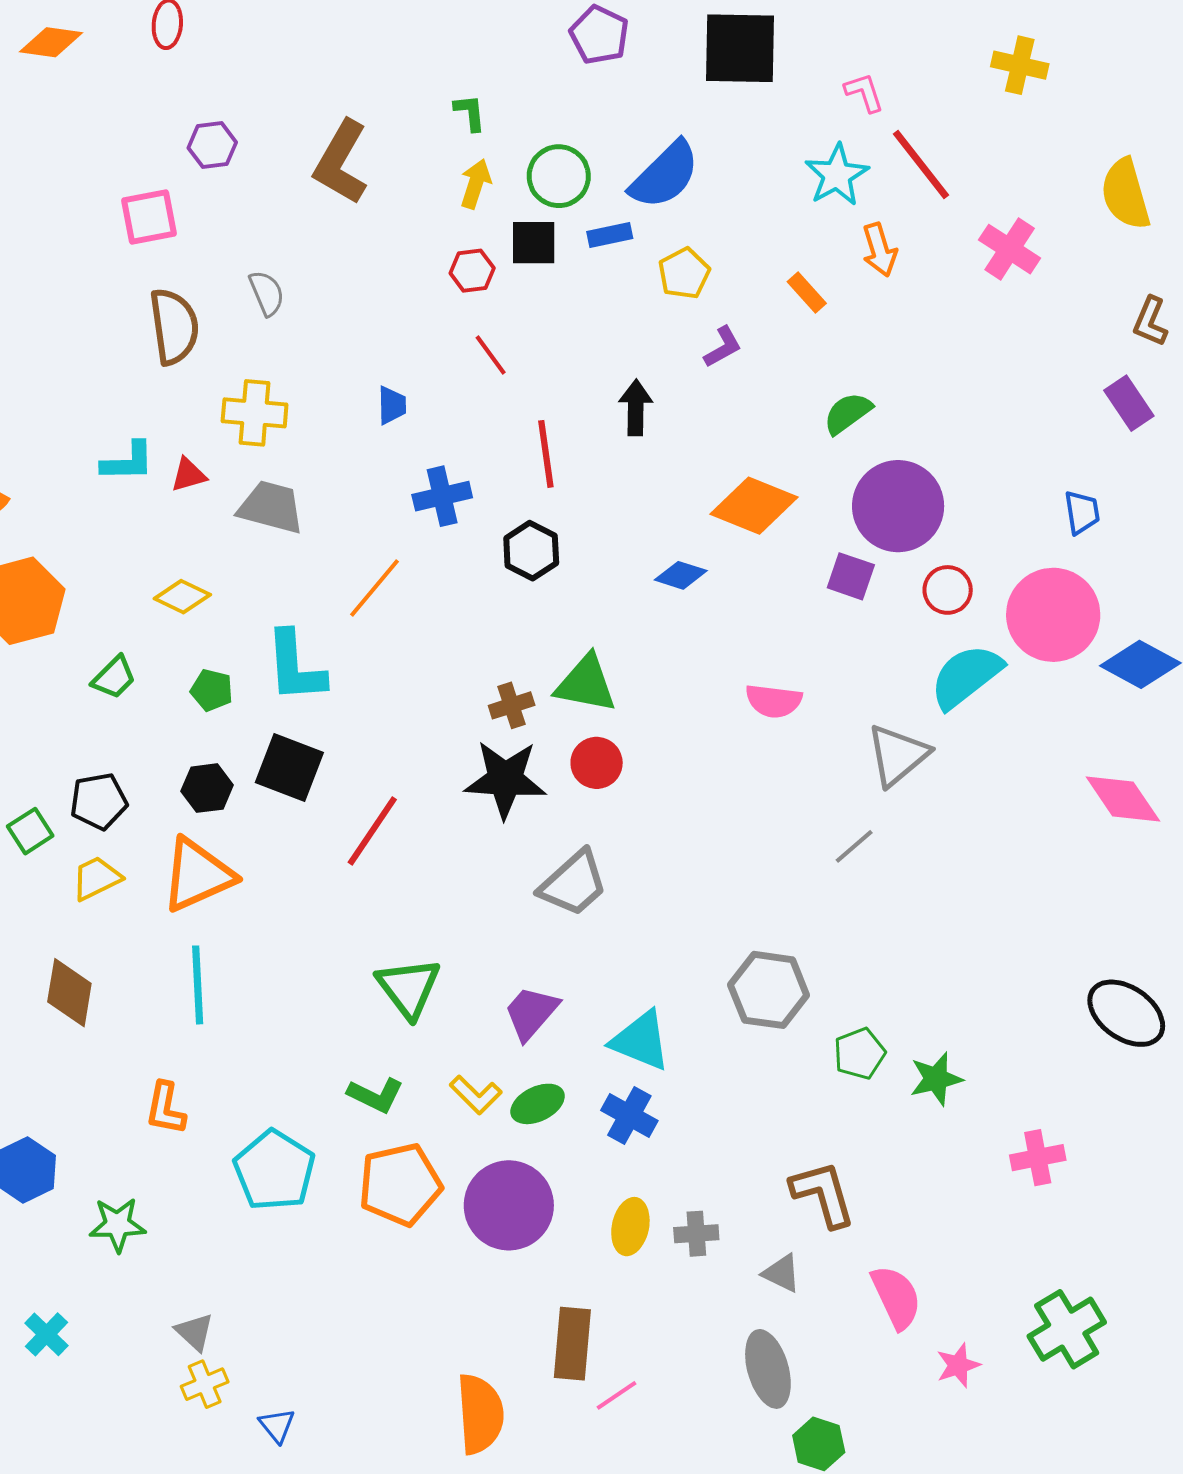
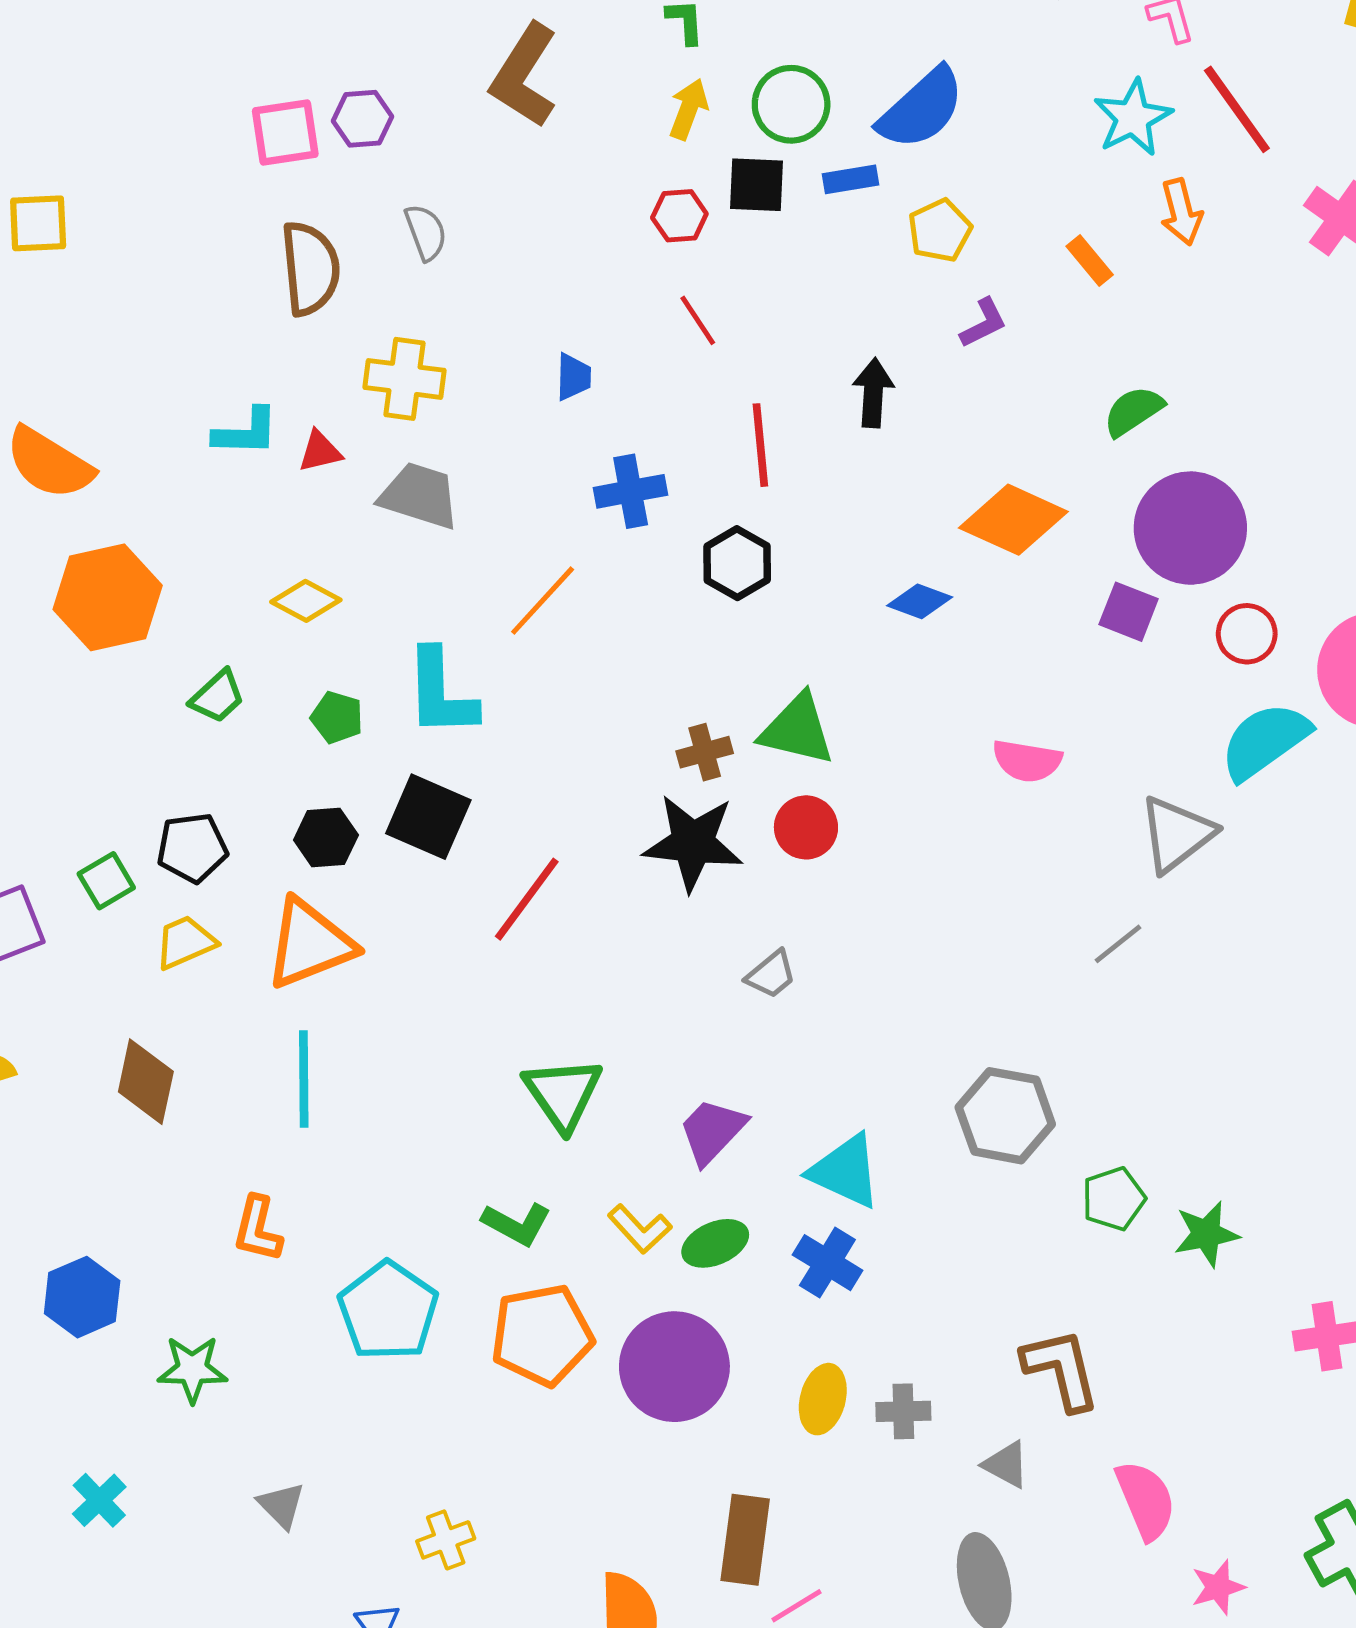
purple hexagon: (212, 145) -> (362, 119), moved
gray trapezoid: (573, 883) -> (771, 974), size x0.6
yellow cross: (205, 1384) -> (446, 1540), moved

